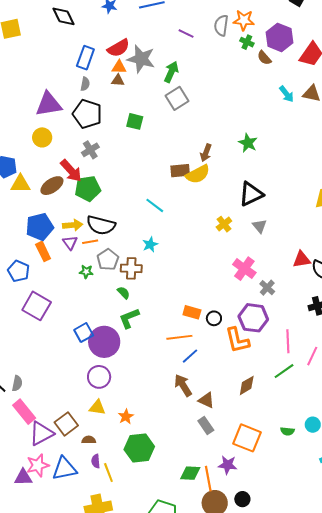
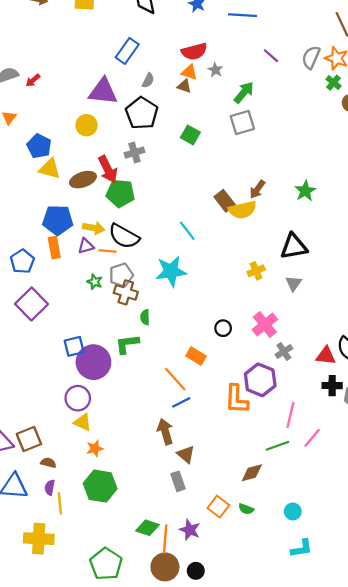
blue rectangle: (85, 58) -> (127, 51), moved
gray star: (141, 59) -> (215, 70), size x0.5
brown rectangle: (180, 171) -> (225, 201), turned 42
purple triangle: (70, 243) -> (86, 246), turned 35
cyan star: (150, 244) -> (171, 271), size x1.8
red triangle: (302, 260) -> (326, 356), moved
brown cross: (131, 268) -> (126, 292), moved
green semicircle: (124, 293) -> (145, 317), moved, turned -152
black circle: (214, 318) -> (223, 328), moved
orange line: (179, 337) -> (175, 379), turned 40
brown diamond: (247, 385) -> (252, 473), moved
yellow triangle: (97, 407) -> (83, 422), moved
green semicircle: (287, 431) -> (246, 509), moved
orange square: (247, 438) -> (218, 507), size x0.7

